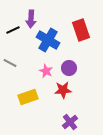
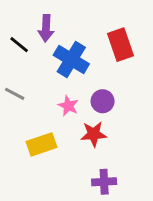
black line: (13, 30) -> (19, 45), turned 64
purple cross: (70, 122) -> (104, 182), turned 35

